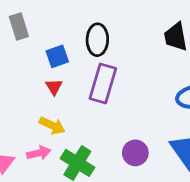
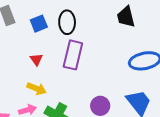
blue square: (57, 56) -> (39, 24), moved

